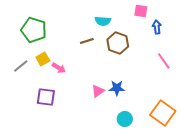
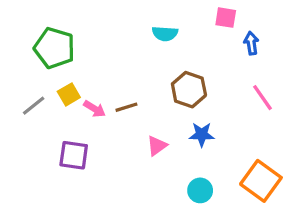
brown line: (87, 41) -> (126, 107), moved
brown hexagon: (118, 43) -> (189, 90), moved
blue star: (117, 88) -> (202, 134), moved

